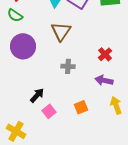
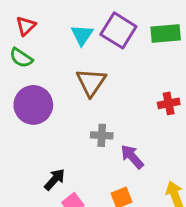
red cross: (105, 54) -> (169, 103), moved, turned 32
purple arrow: (104, 80) -> (132, 157), moved, turned 36

